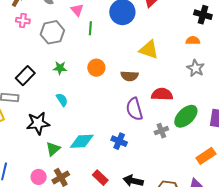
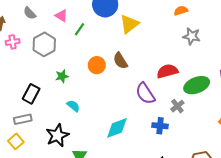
green line: (90, 28) -> (79, 29), turned 48
yellow triangle: (149, 50) -> (129, 24), moved, turned -40
brown semicircle: (130, 76) -> (120, 61), moved, turned 72
green ellipse: (186, 116) -> (197, 85), turned 40
cyan diamond: (82, 141) -> (117, 128), moved
blue cross: (119, 141) -> (160, 126), moved

